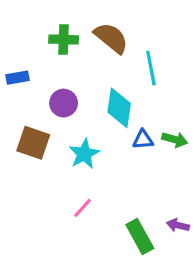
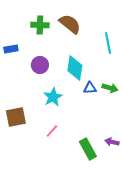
cyan line: (151, 68) -> (108, 43), moved
brown square: (33, 143) -> (16, 117), moved, turned -30

